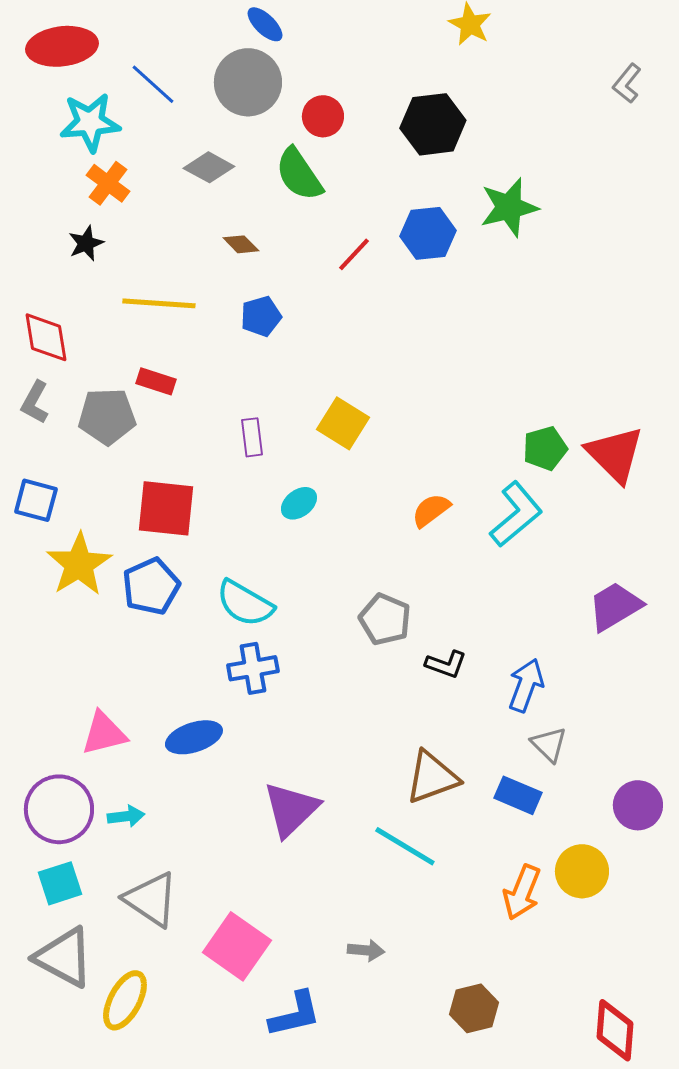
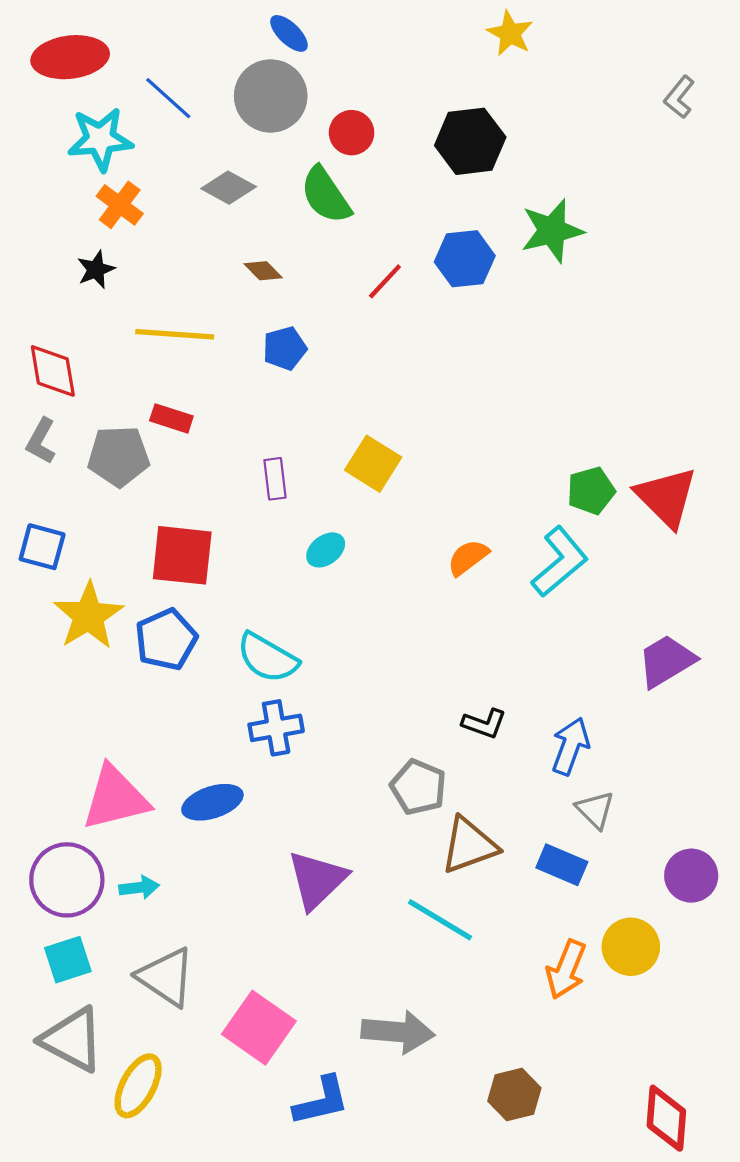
gray pentagon: (385, 619) -> (418, 787), moved
pink triangle: (104, 733) -> (115, 798), size x1.4
gray arrow: (366, 950) -> (398, 1032), size x1.8

